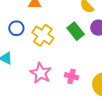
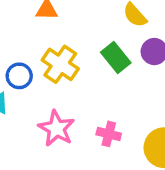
blue circle: (16, 28) -> (19, 76), moved

